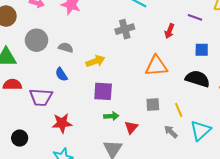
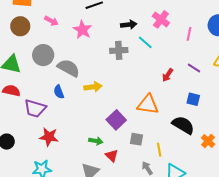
gray cross: (125, 29) -> (119, 50), moved
gray semicircle: (66, 48) -> (68, 68), size x1.6
purple square: (103, 91) -> (116, 120), moved, turned 30
red triangle: (131, 127) -> (112, 156), turned -40

